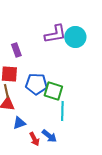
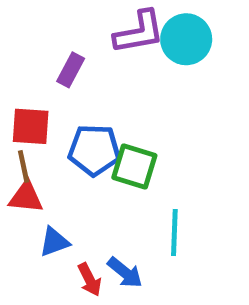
purple rectangle: (16, 50) -> (71, 70), moved, turned 48
cyan line: (62, 111) -> (174, 232), moved

